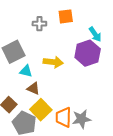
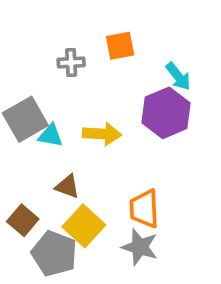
cyan triangle: (26, 71) -> (51, 136), moved
orange trapezoid: (64, 117) -> (144, 209), moved
gray star: (81, 119) -> (140, 247), moved, turned 30

